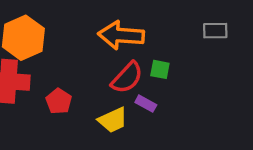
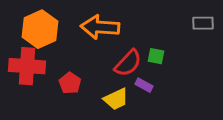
orange arrow: (121, 35) -> (100, 27), moved

